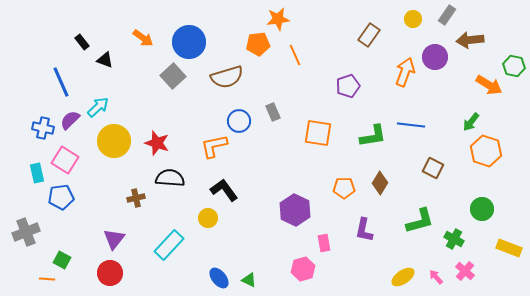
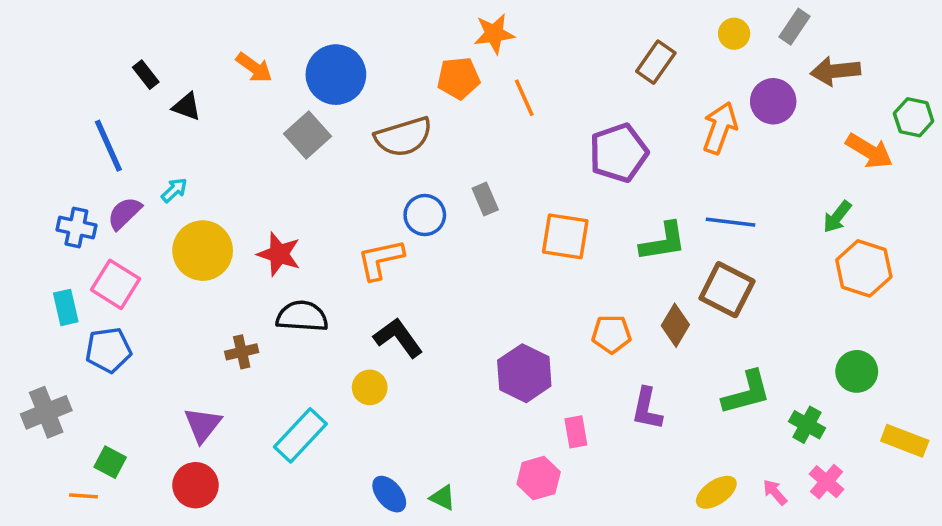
purple pentagon: (348, 86) -> (619, 153), size x1.4
cyan arrow: (98, 107) -> (174, 190), size x0.7
brown square: (433, 168) -> (727, 290), moved, size x1.4

